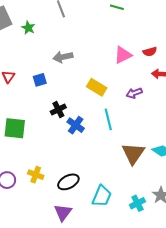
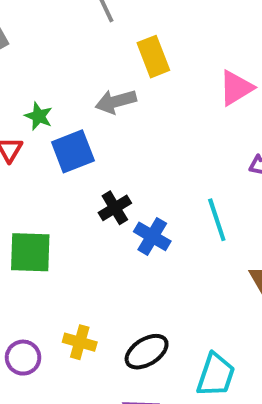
green star: (28, 28) -> (39, 116), moved
blue square: (40, 80) -> (73, 151), size x1.5
yellow rectangle: (97, 87) -> (153, 57), moved, turned 42

